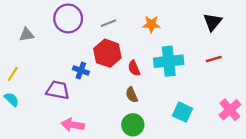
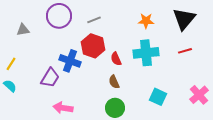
black triangle: (213, 22) -> (184, 19), size x1.4
orange star: (151, 24) -> (146, 21), moved
blue cross: (81, 70) -> (70, 61), size x1.5
purple trapezoid: (58, 90) -> (50, 78), turned 110

